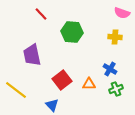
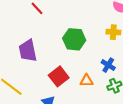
green hexagon: (72, 32) -> (74, 39), moved

